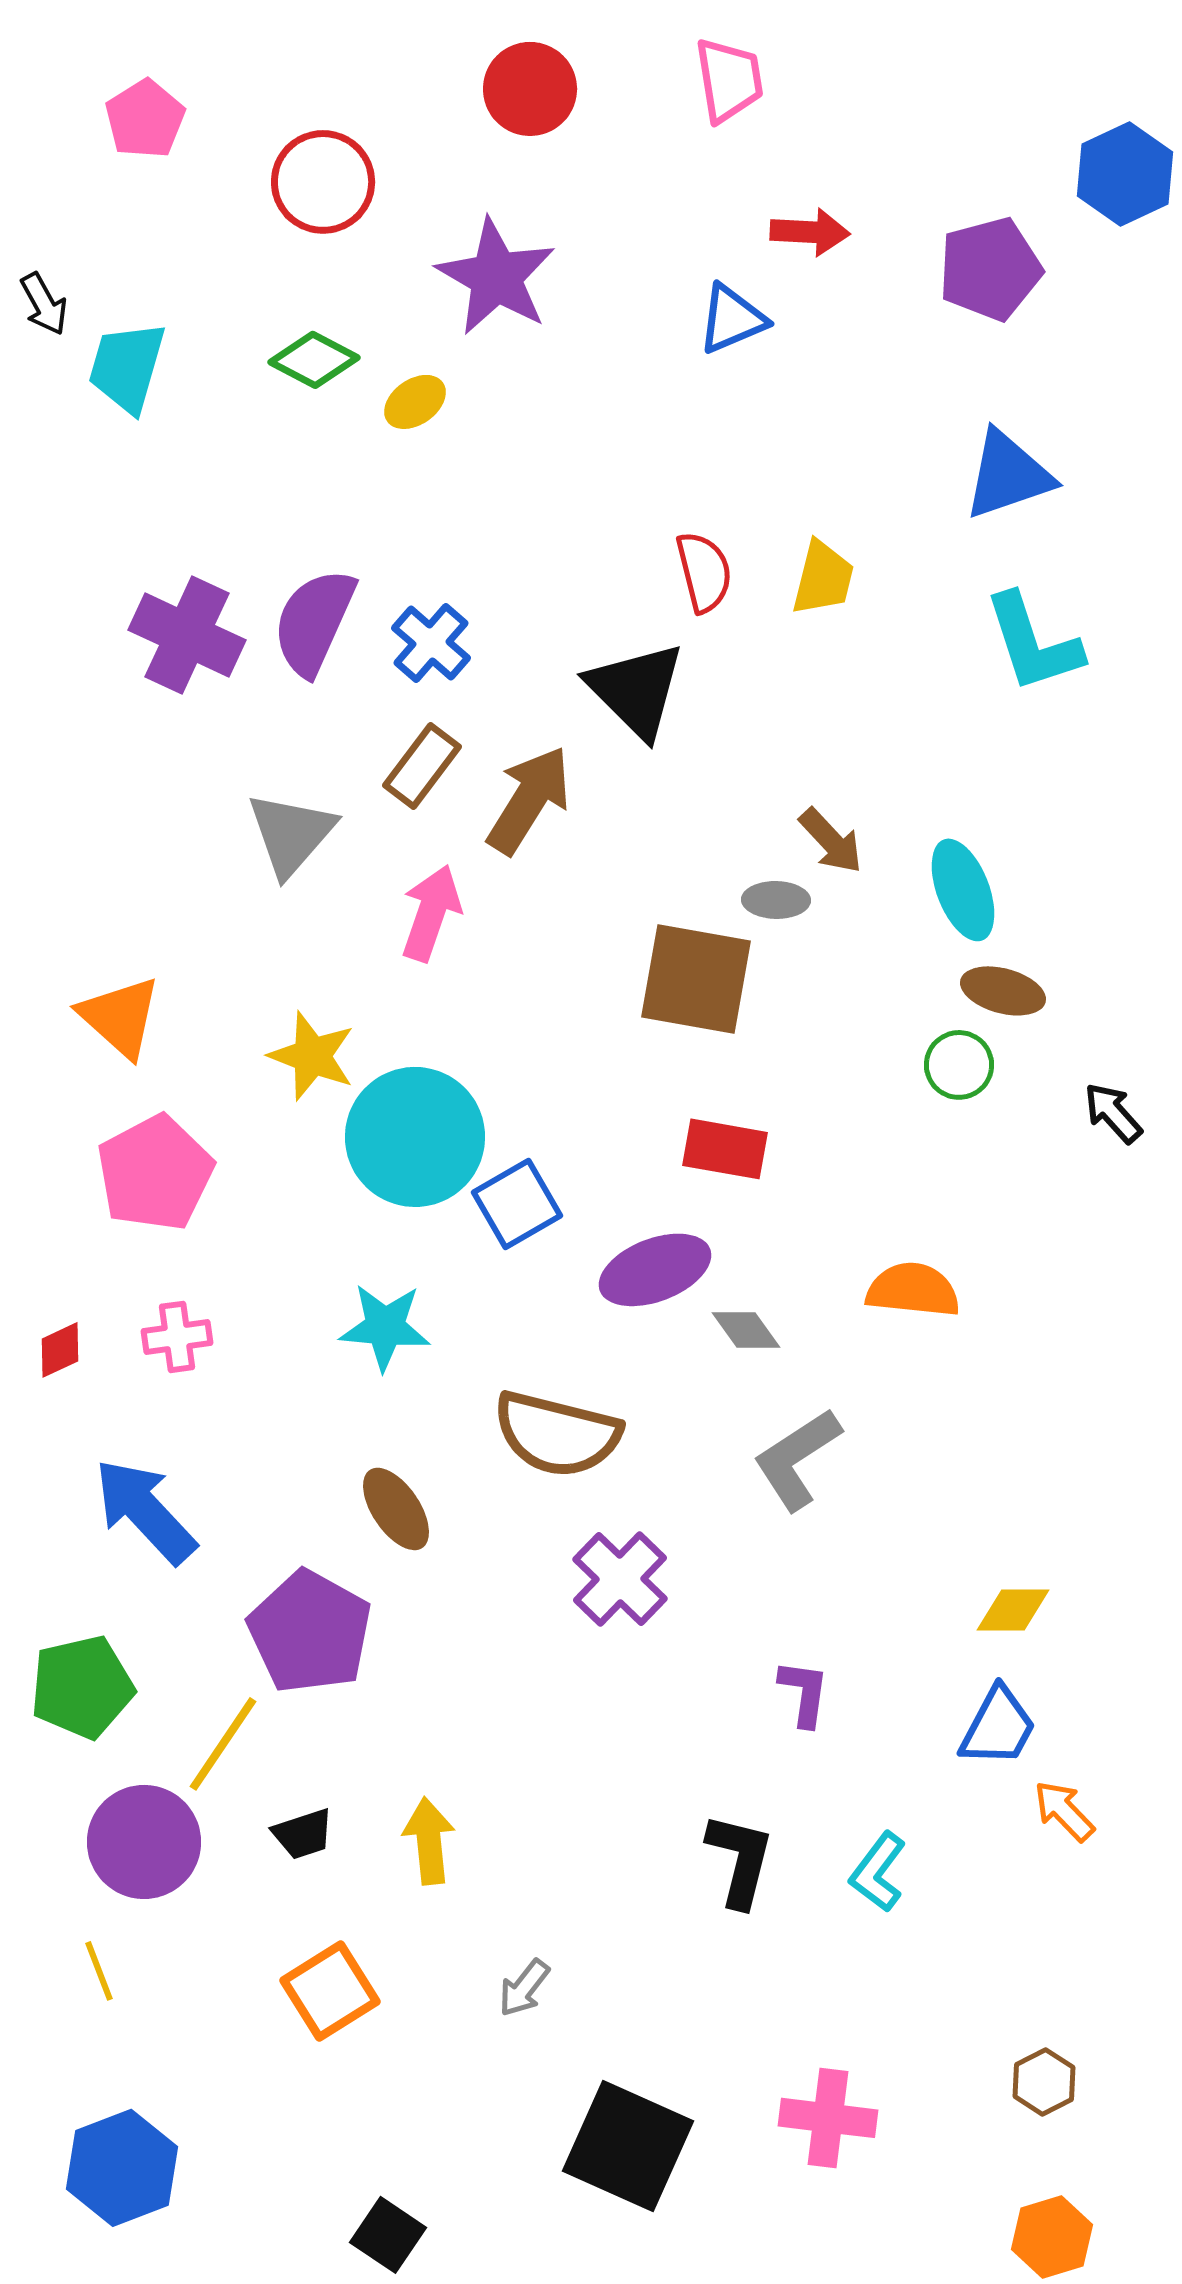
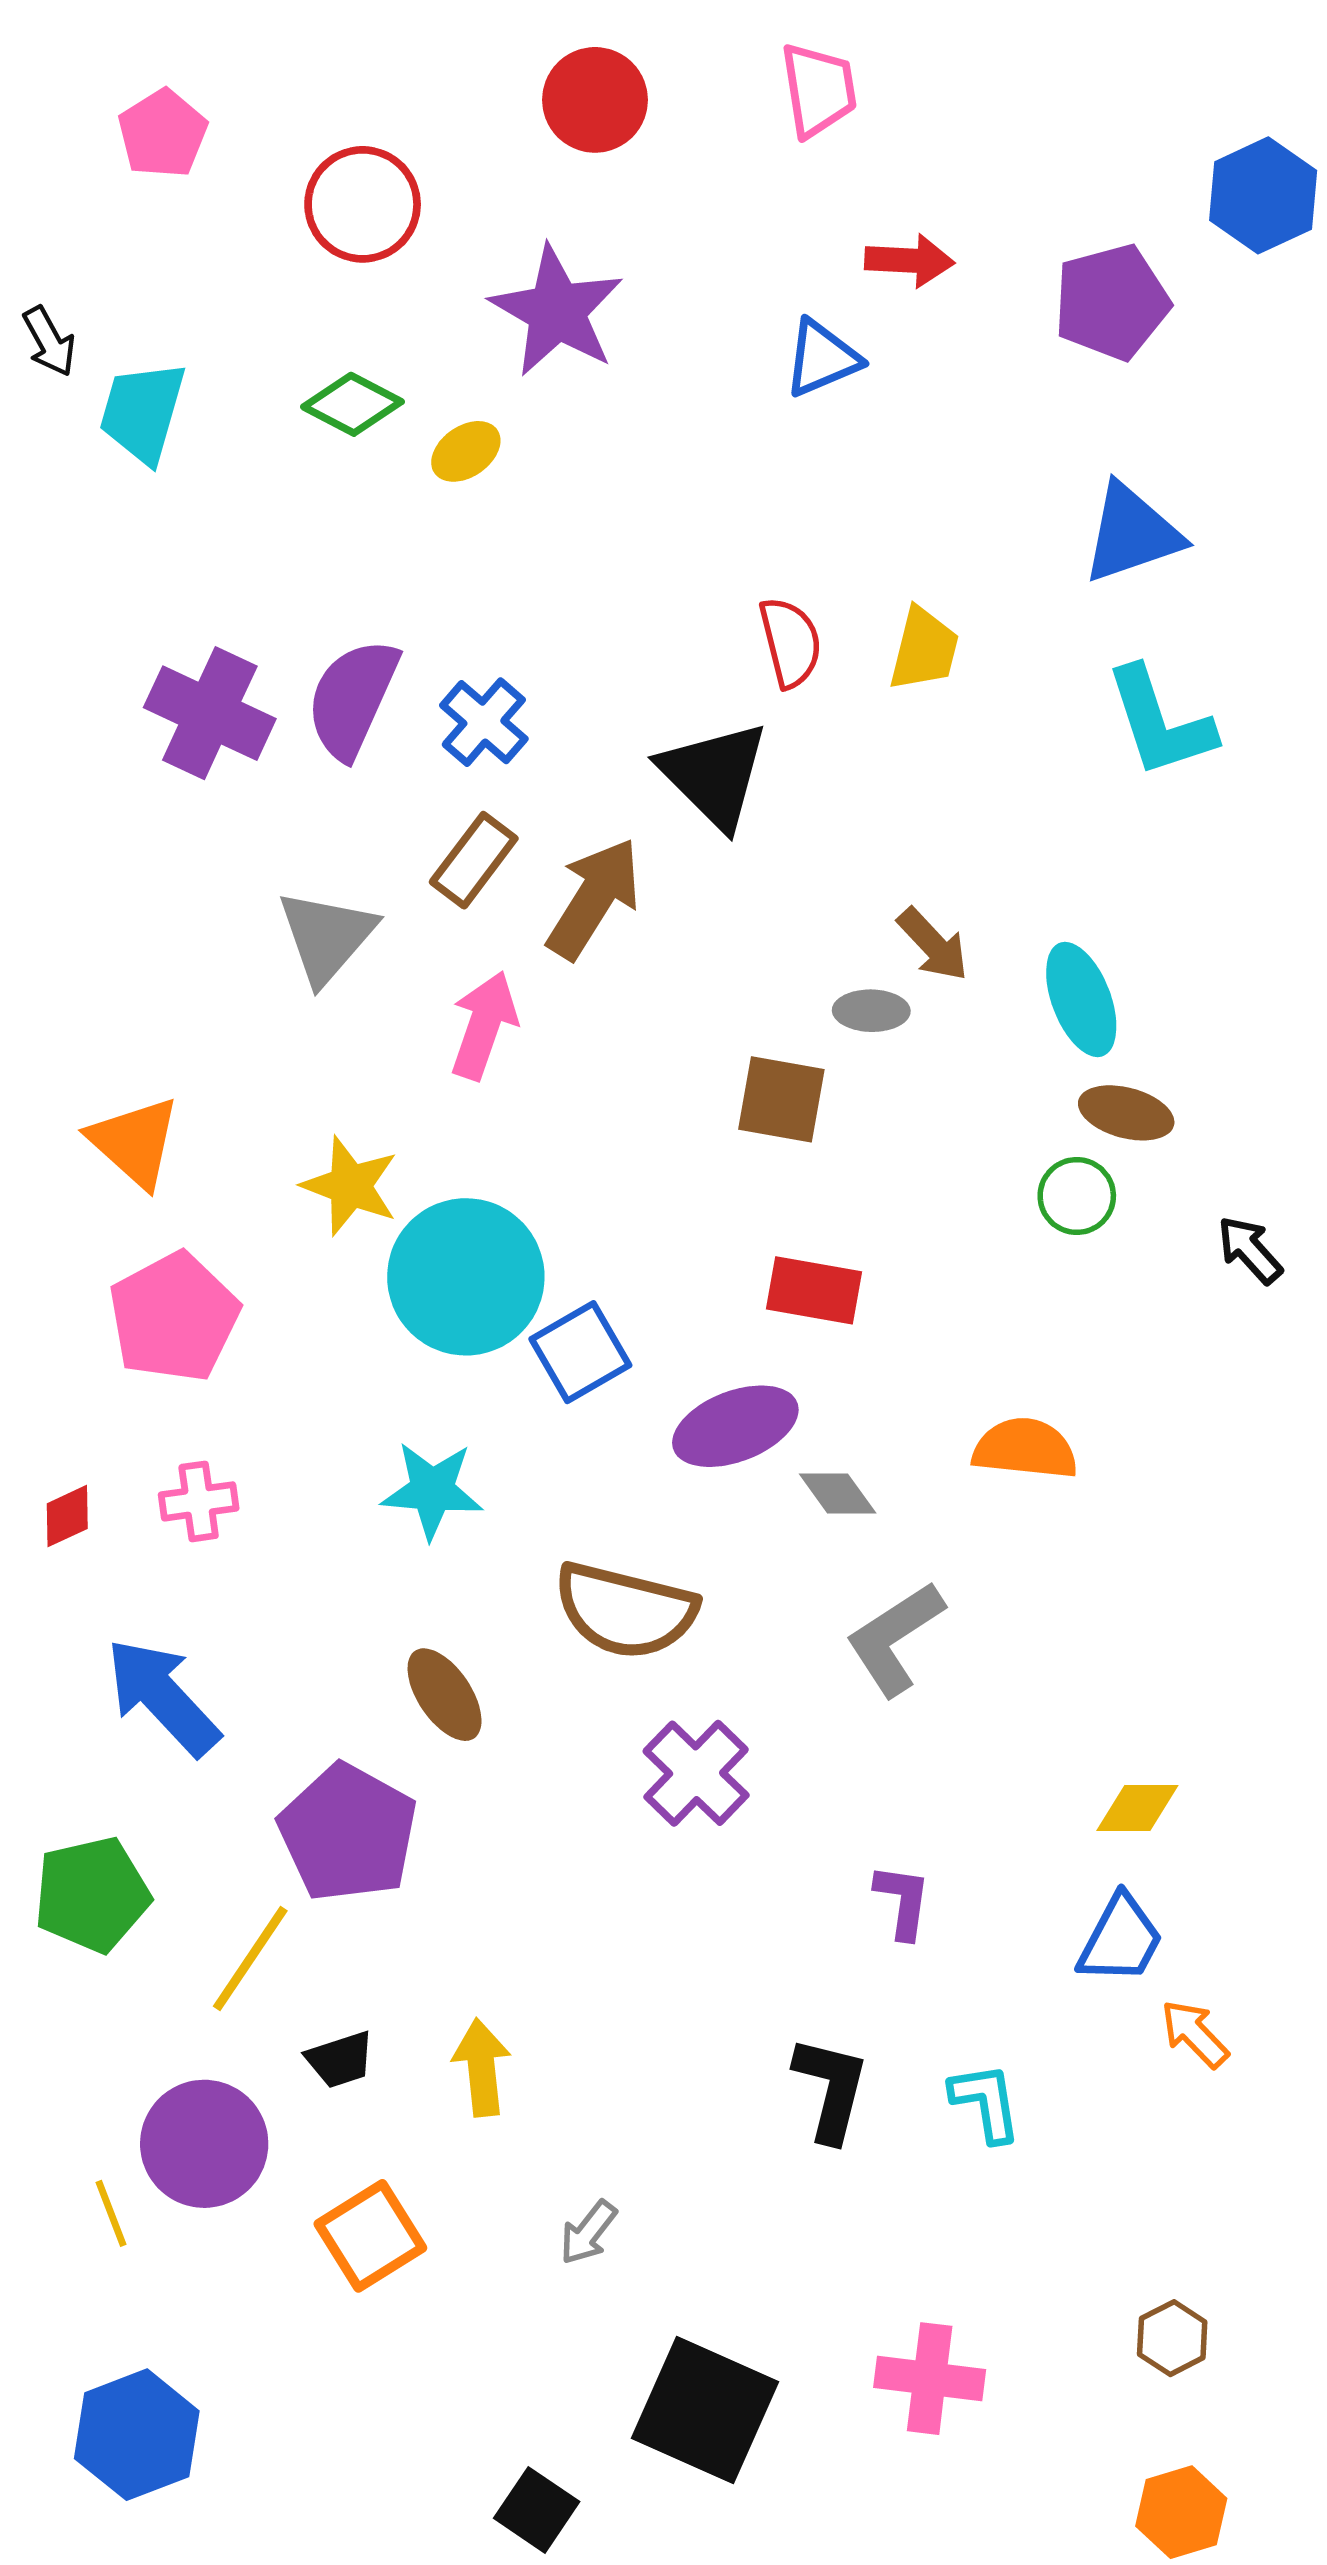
brown square: (696, 979) -> (781, 1099), size x0.7
purple circle: (144, 1842) -> (204, 2144), moved
cyan L-shape: (878, 1872) -> (986, 2102), turned 134
black square: (388, 2235) -> (537, 2510), moved

